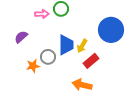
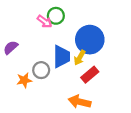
pink arrow: (42, 14) -> (45, 21), moved, turned 40
blue circle: (111, 30) -> (90, 40), moved

